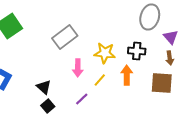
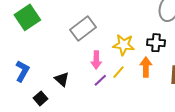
purple line: (82, 99) -> (100, 80), moved
black square: (48, 106) -> (41, 98), moved

